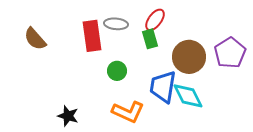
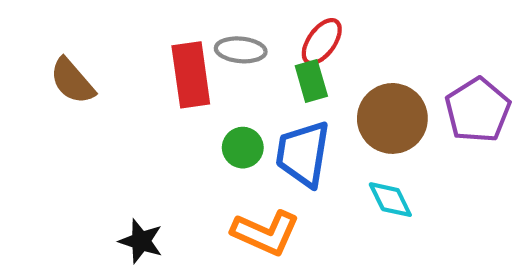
blue trapezoid: (163, 87) -> (303, 154), moved
cyan diamond: (188, 96) -> (390, 200), size x0.7

